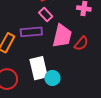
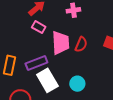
purple rectangle: (31, 32) -> (36, 63), moved
cyan circle: (52, 78) -> (77, 84), moved

